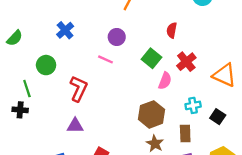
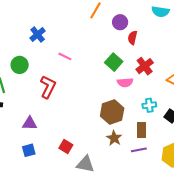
purple circle: (117, 37) -> (120, 22), moved
pink line: (105, 59) -> (65, 56), moved
pink semicircle: (165, 81) -> (125, 82), turned 63
purple triangle: (75, 126) -> (30, 123), moved

